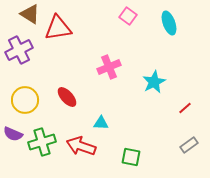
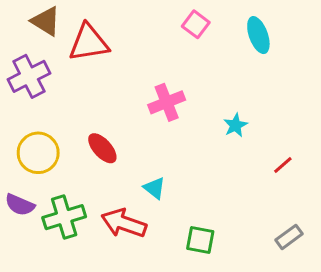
cyan star: (154, 82) -> (235, 125), size x0.7
cyan triangle: (101, 123) -> (154, 188), turned 35
gray rectangle: (189, 145) -> (289, 237), moved

